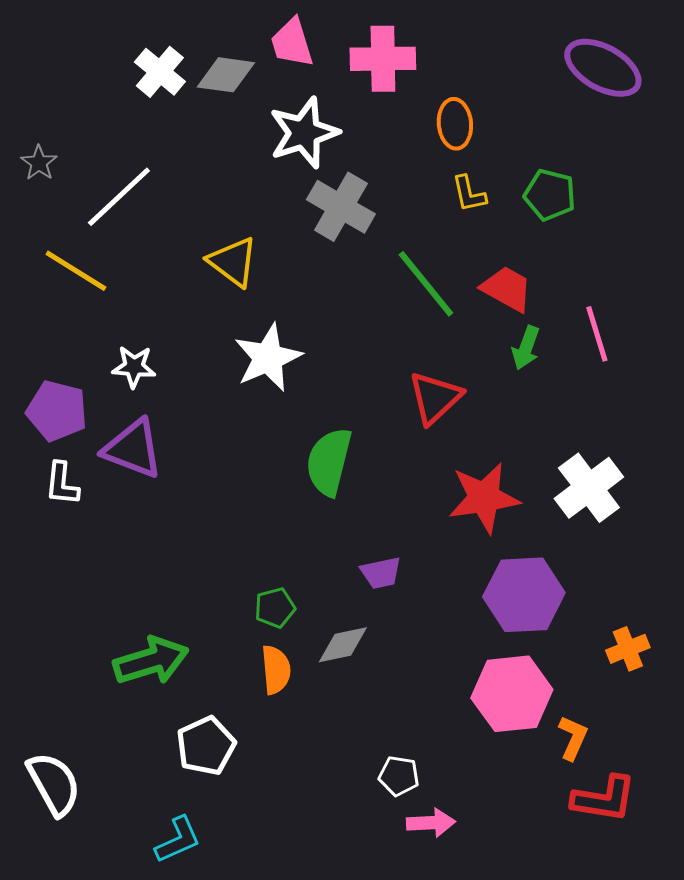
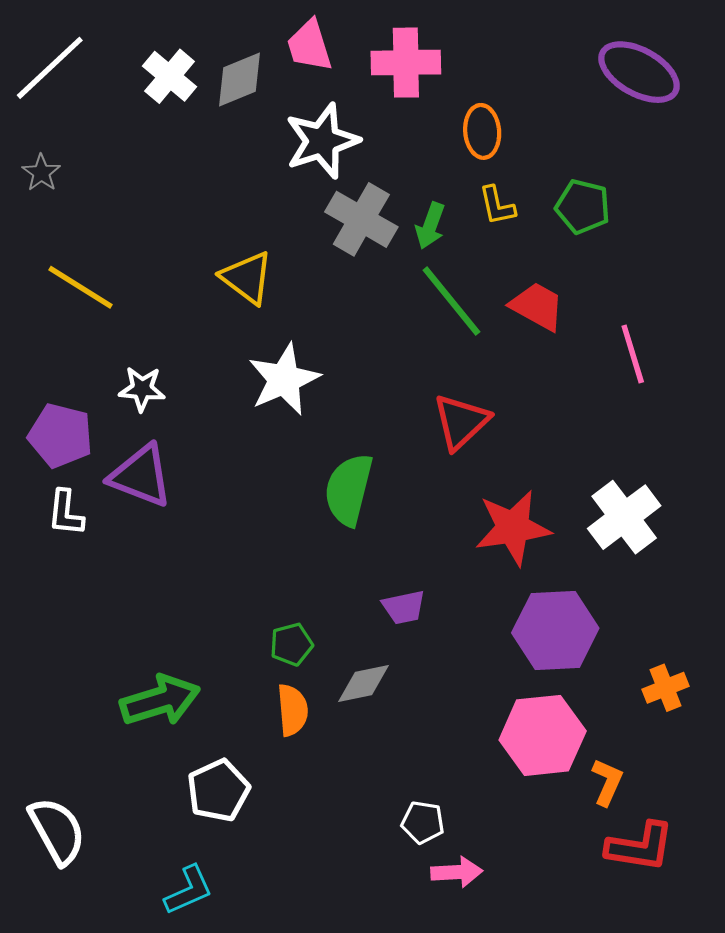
gray diamond: (226, 75) -> (239, 79), turned -30
white line: (119, 197) -> (50, 68), moved
green arrow: (526, 348) -> (430, 226), moved

